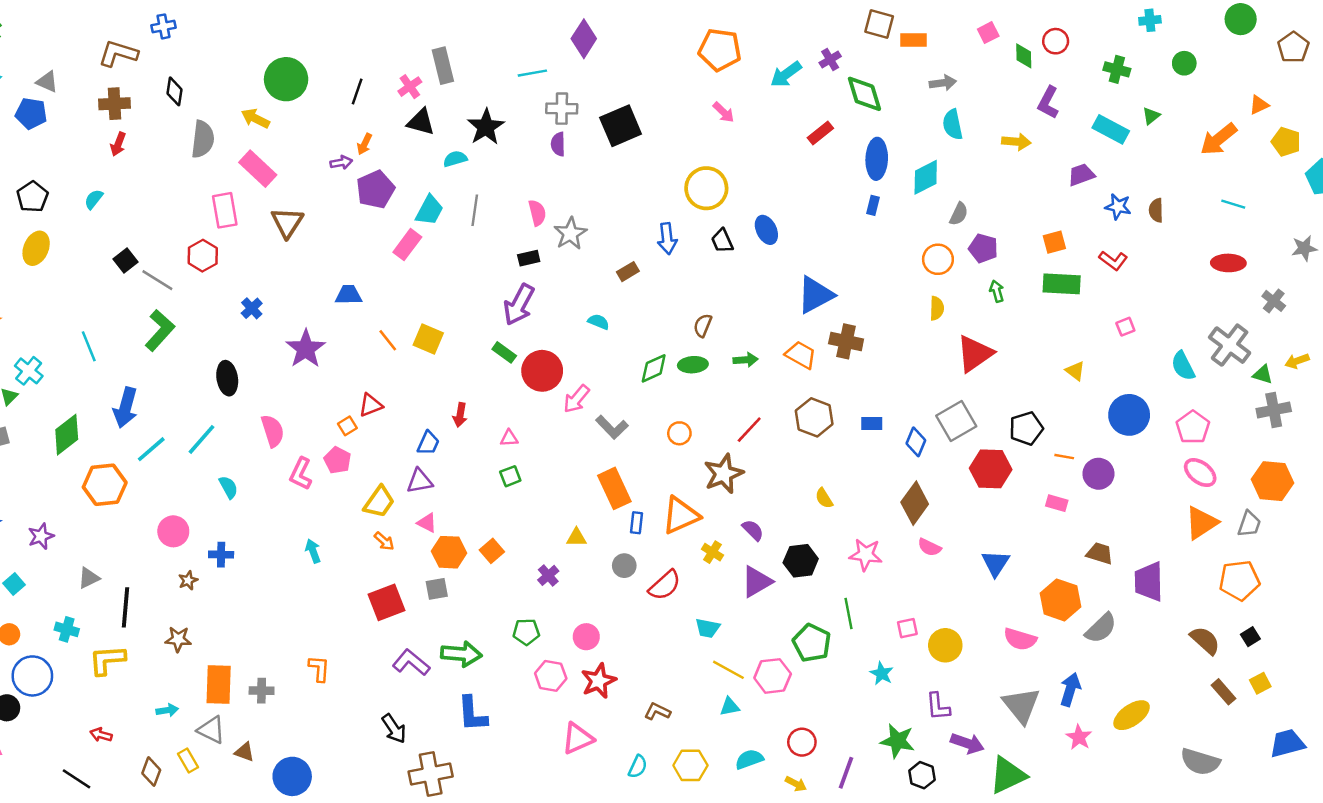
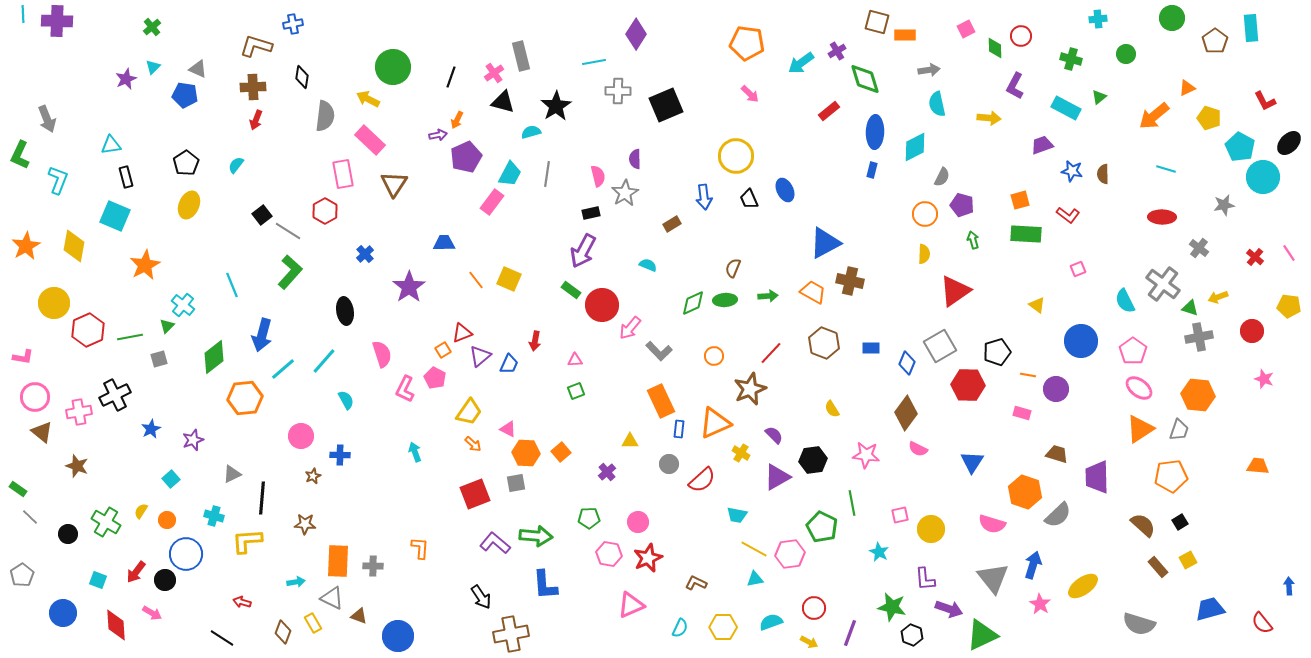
purple semicircle: (558, 144) -> (635, 159), moved
purple triangle: (420, 481) -> (480, 356), moved, turned -30

